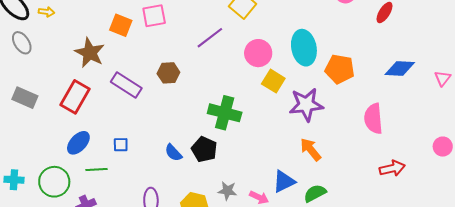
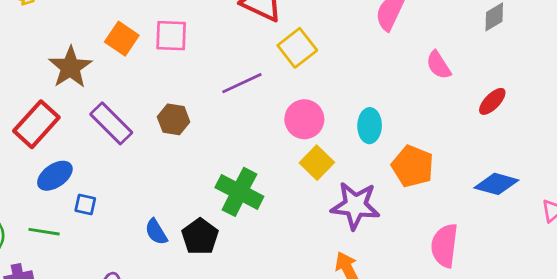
cyan ellipse: (304, 48) -> (370, 126), size x0.7
blue ellipse: (78, 143) -> (55, 176), moved

